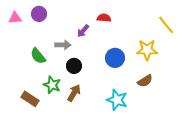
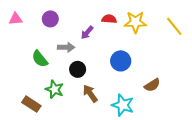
purple circle: (39, 14) -> (50, 19), moved
yellow star: (147, 50) -> (135, 22), moved
brown arrow: (74, 93) -> (90, 94), moved, turned -66

